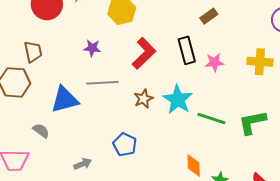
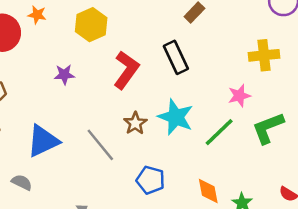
pink star: (214, 62) -> (239, 96), moved
gray line: (102, 83) -> (100, 145), moved, turned 64
green line: (211, 119) -> (219, 132), turned -52
blue pentagon: (125, 145) -> (151, 180), moved

